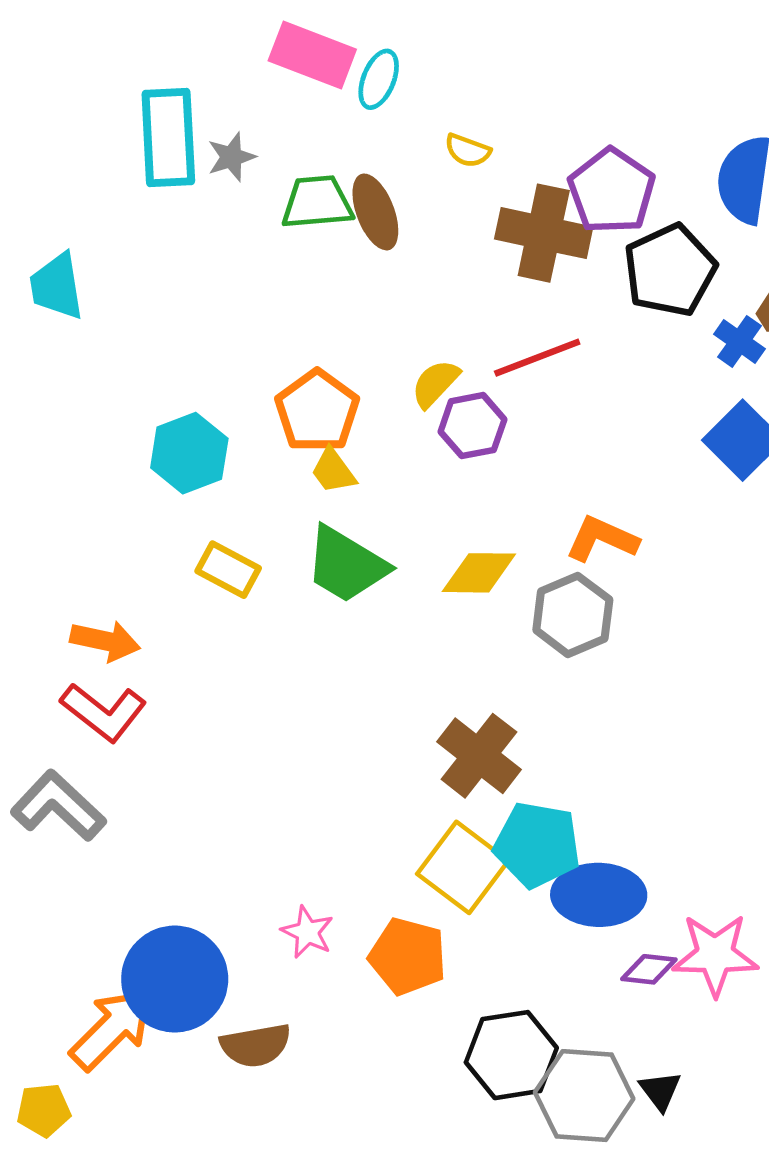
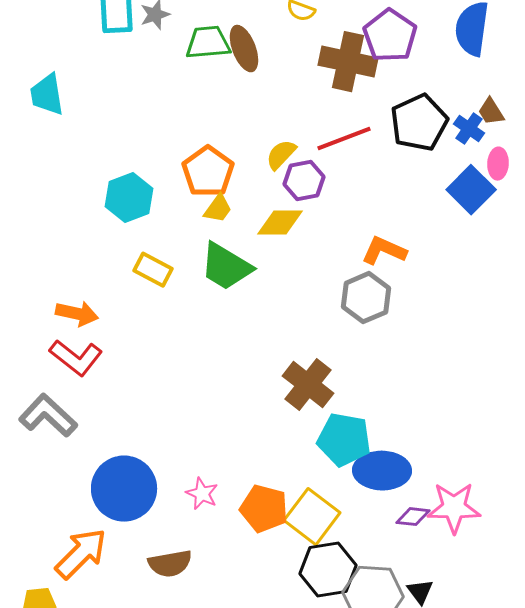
black pentagon: (670, 270) -> (419, 123), moved
yellow trapezoid: (333, 471) -> (218, 209), turned -108
yellow diamond: (479, 573) -> (280, 223), moved
yellow square: (463, 867) -> (312, 517), moved
blue circle: (175, 979) -> (124, 489), moved

